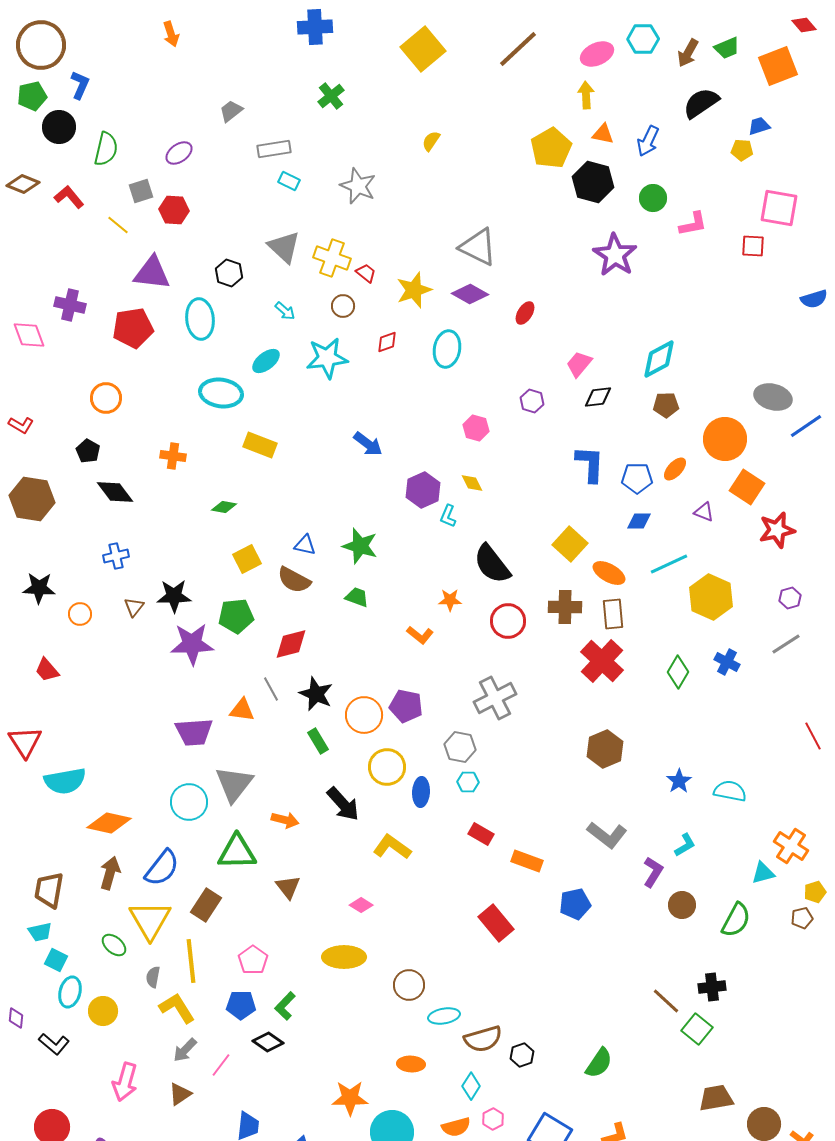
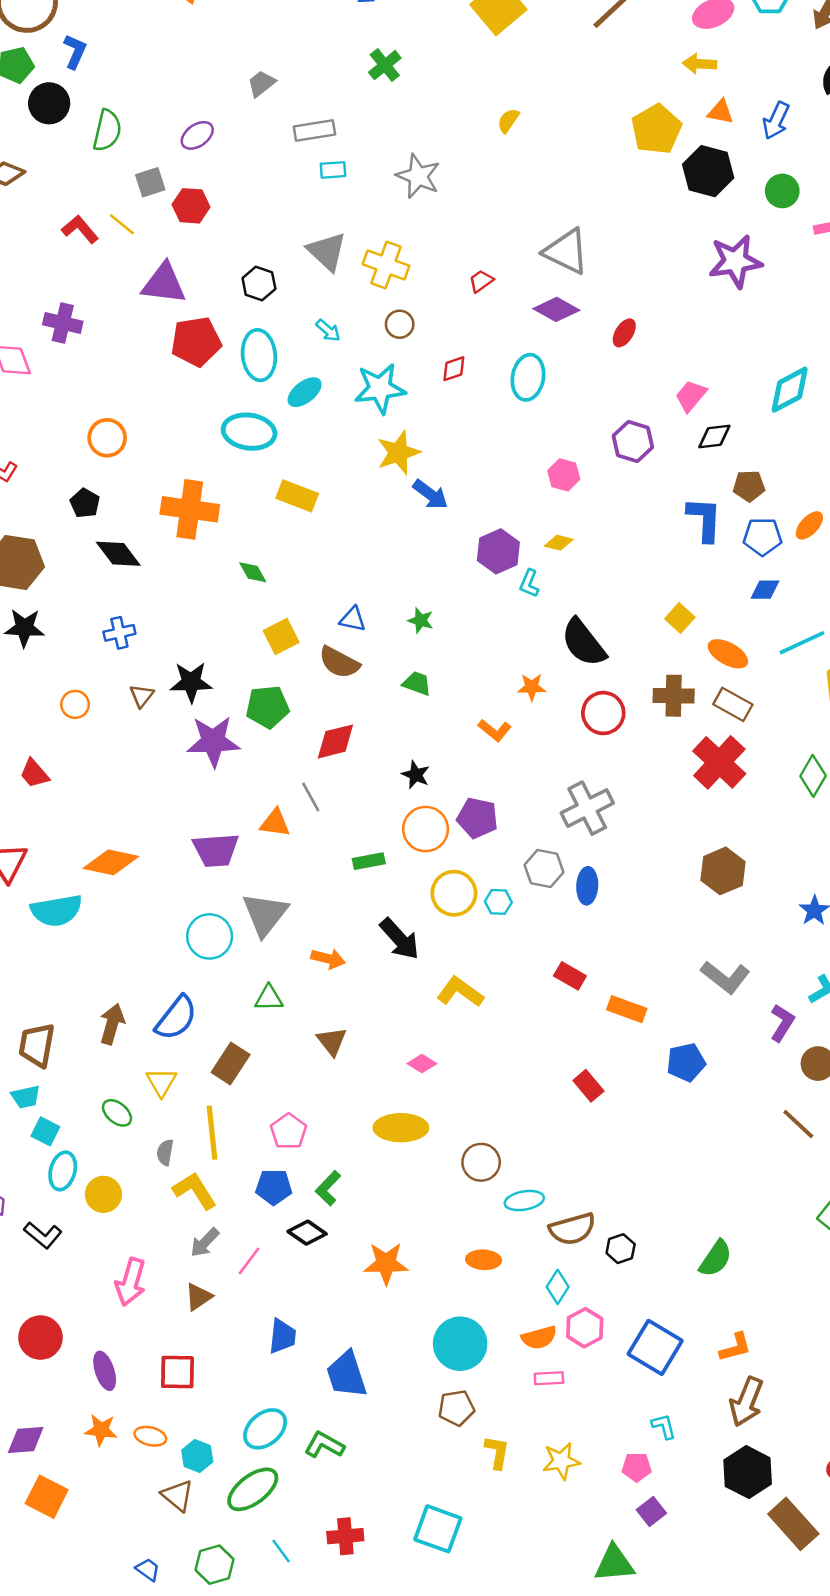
yellow arrow: (586, 95) -> (700, 64), turned -84
cyan rectangle: (289, 181) -> (333, 170), turned -30
red L-shape: (69, 197) -> (80, 229), moved
purple star: (615, 255) -> (735, 261), turned 30
red trapezoid: (366, 273) -> (481, 281), moved, turned -75
yellow star: (414, 290) -> (398, 453), moved
cyan ellipse: (200, 319) -> (259, 355), moved
red pentagon: (133, 328) -> (196, 342), moved
purple hexagon: (532, 401) -> (633, 441), size x1.4
brown pentagon: (666, 405) -> (749, 486), moved
orange cross: (173, 456) -> (190, 509), size x1.8
yellow diamond: (472, 483) -> (559, 543), turned -50
green diamond: (224, 507) -> (253, 572), turned 50
yellow square: (570, 544) -> (680, 618), size x0.7
green star: (360, 546) -> (421, 620), size x0.6
black star: (39, 588) -> (24, 628), moved
brown rectangle: (613, 614) -> (733, 704), turned -56
black star: (316, 694) -> (416, 775), moved, size x0.7
green rectangle: (318, 741) -> (369, 861), turned -70
cyan hexagon: (468, 782) -> (498, 902), moved
blue ellipse: (421, 792) -> (587, 886), moved
orange diamond: (109, 823) -> (111, 862), moved
green triangle: (237, 852) -> (269, 998), size x0.6
yellow triangle: (150, 920) -> (161, 1082), size x0.6
red rectangle: (496, 923) -> (588, 1086), size x0.7
brown line: (666, 1001) -> (798, 1124), moved
orange star: (350, 1098) -> (386, 1263), moved
pink hexagon: (493, 1119) -> (585, 1328), size x1.4

